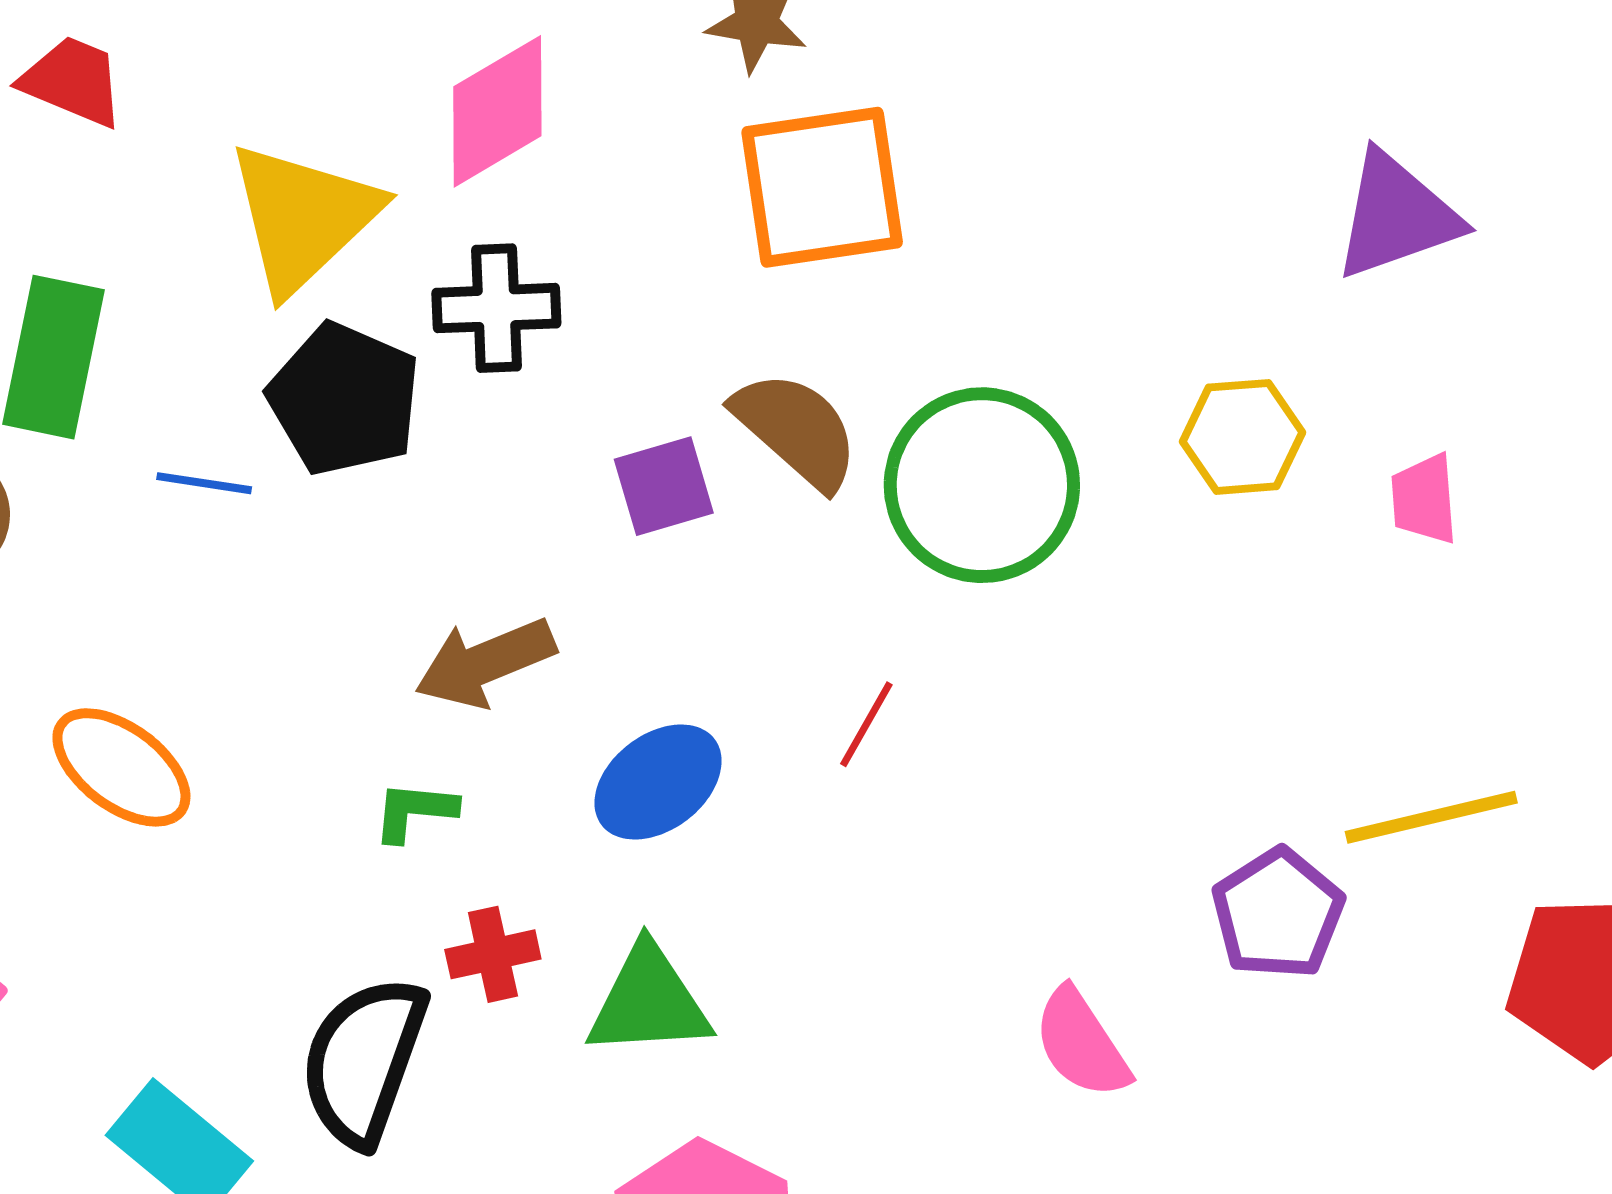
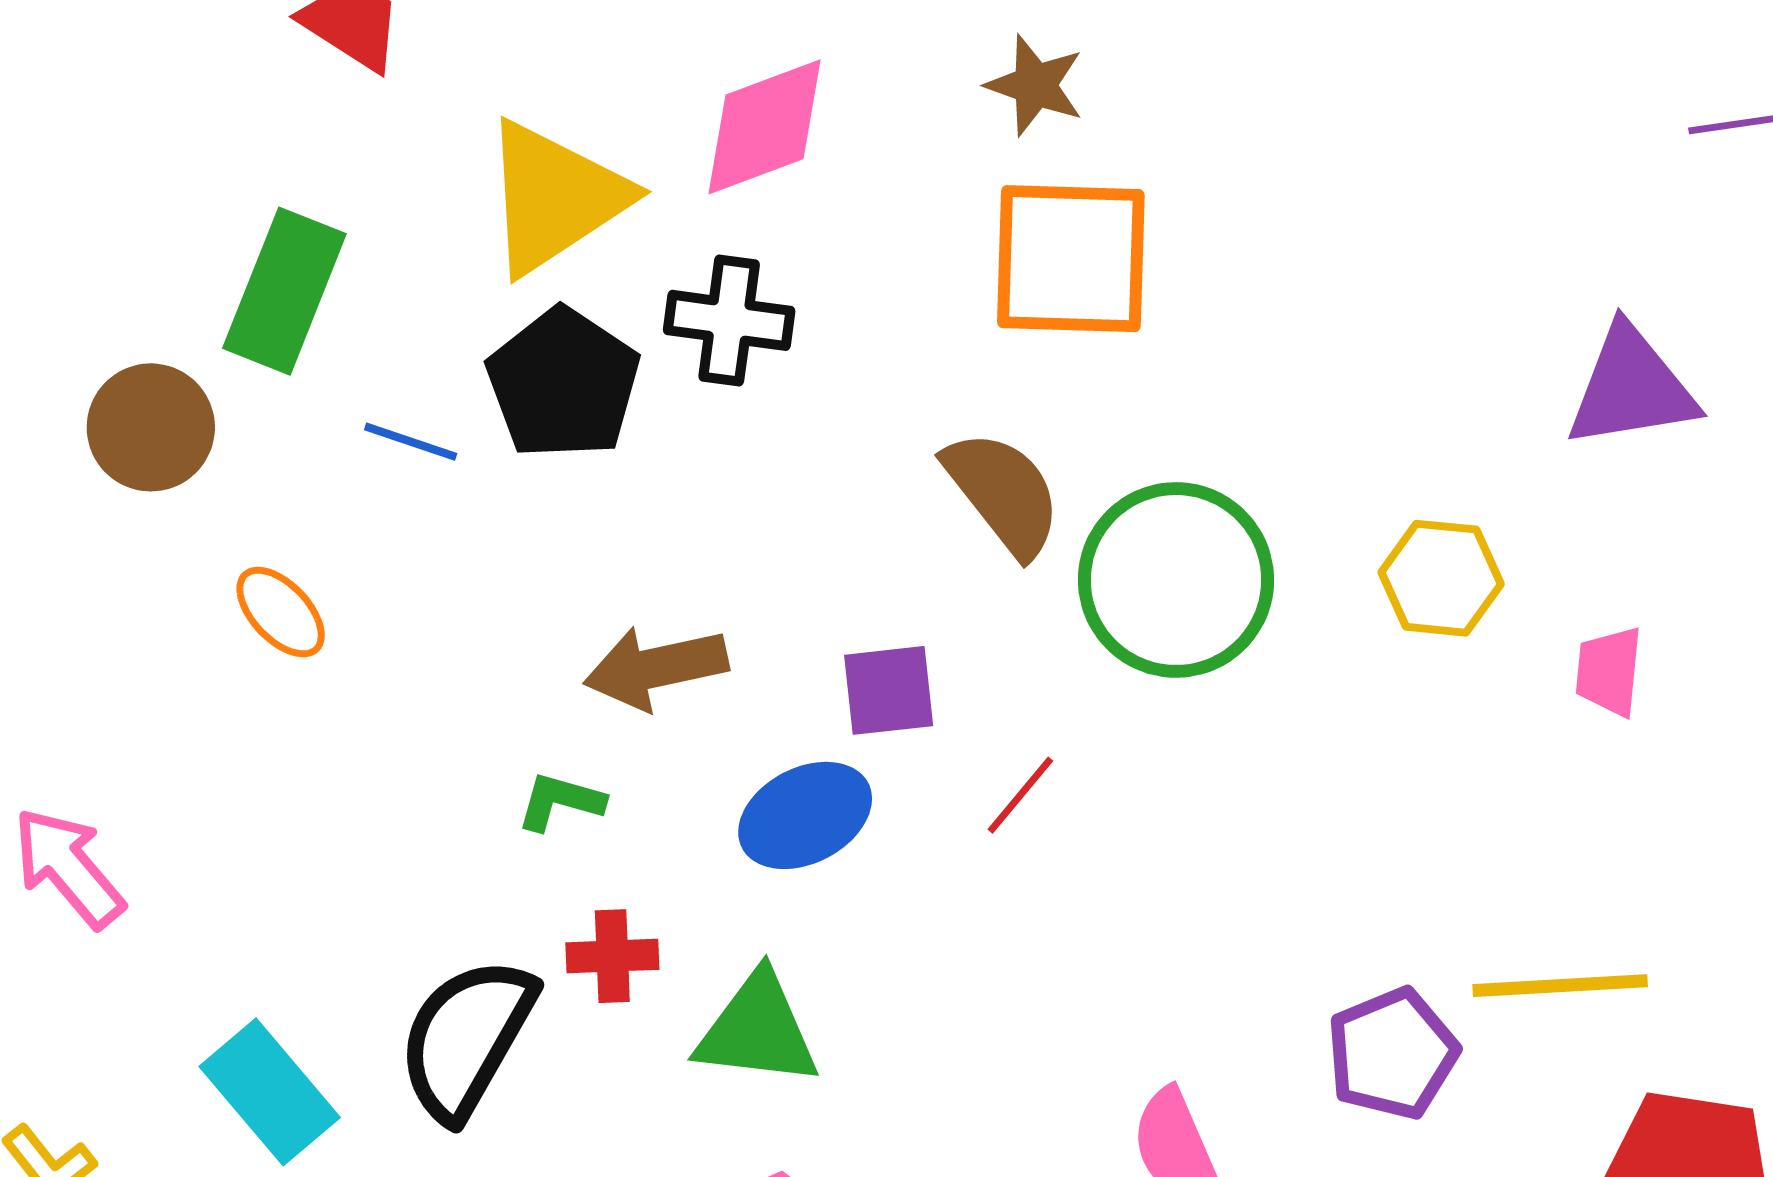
purple square: (664, 486) -> (889, 690), moved
orange ellipse: (121, 767) -> (281, 612), moved, size x0.7

